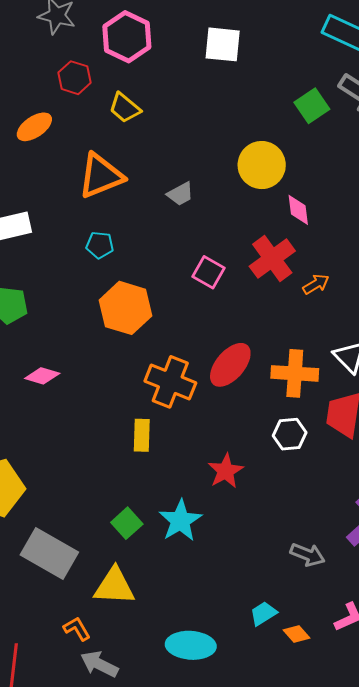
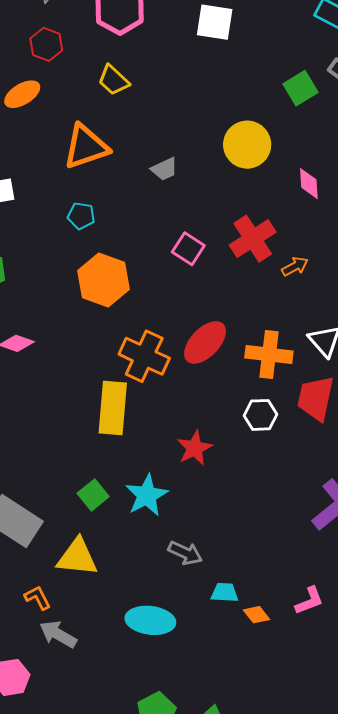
red hexagon: (75, 78) -> (46, 44), moved
pink diamond: (298, 210) -> (309, 184), moved
yellow rectangle: (142, 435) -> (113, 408), size x1.6
gray arrow: (308, 555) -> (185, 553), moved
cyan trapezoid: (263, 613) -> (225, 593), turned 32

